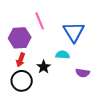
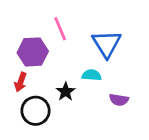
red arrow: (21, 60) -> (20, 82), moved

